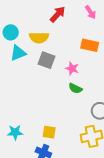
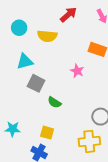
cyan triangle: (18, 53) -> (25, 61), moved
gray square: (47, 60) -> (36, 83), moved
green semicircle: (75, 88) -> (54, 102), moved

